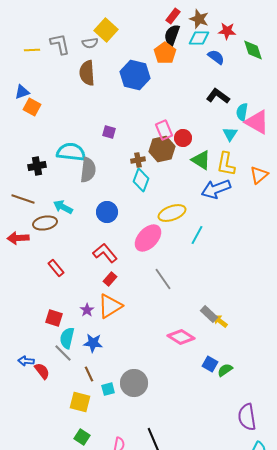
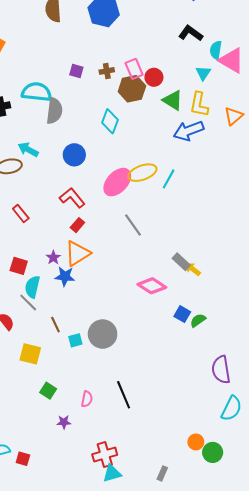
brown cross: (138, 160) -> (107, 71), moved
yellow ellipse: (172, 213) -> (142, 173), moved
blue star: (93, 343) -> (65, 276), moved
yellow square: (80, 402) -> (30, 354), moved

